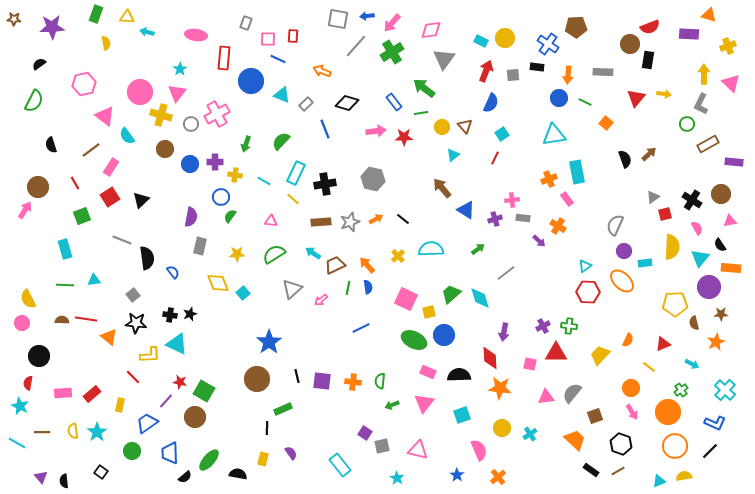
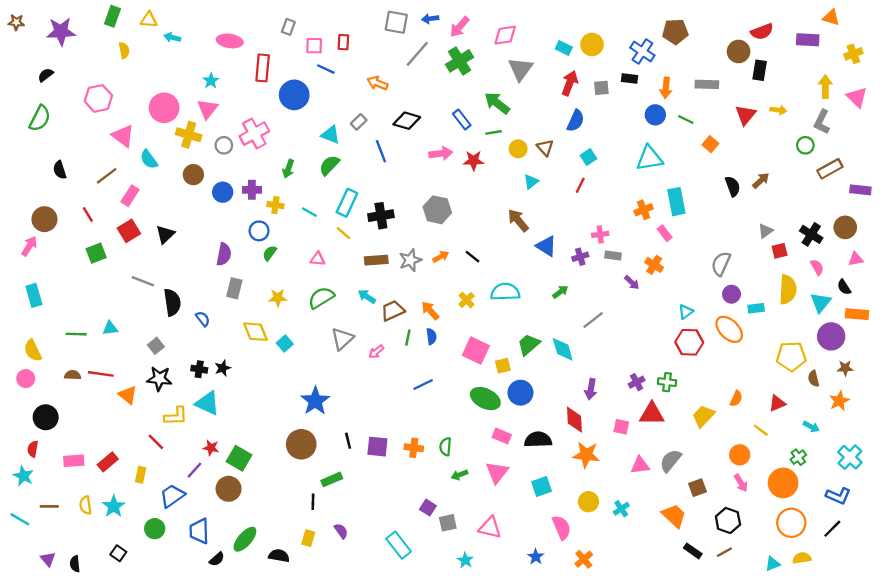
cyan triangle: (282, 95) -> (331, 135), moved
cyan rectangle: (65, 249) -> (34, 295), moved

